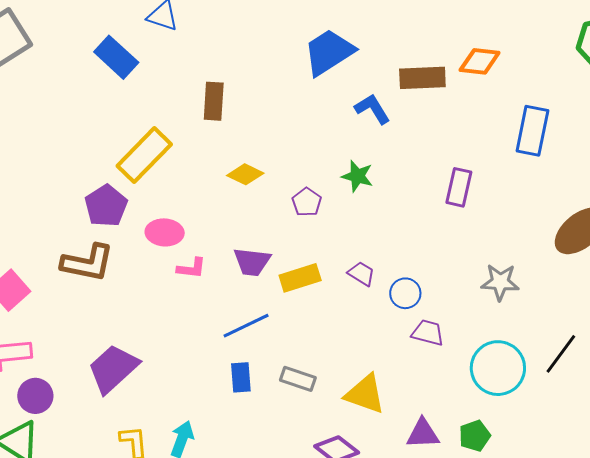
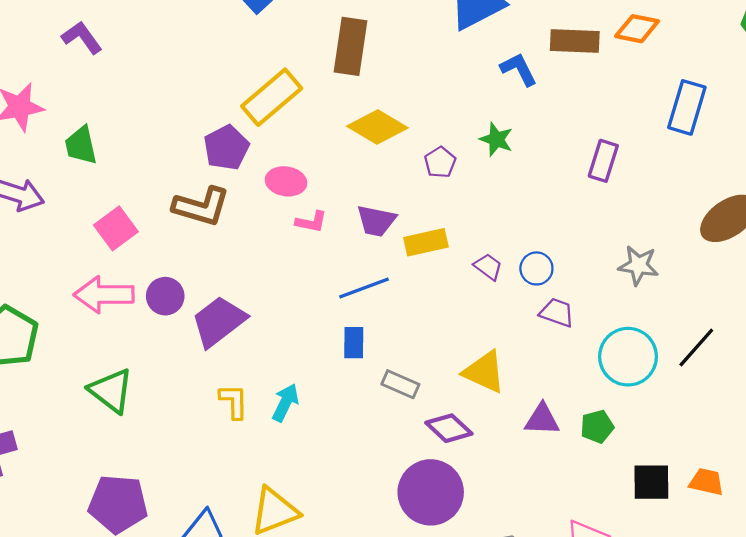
brown rectangle: (214, 101) -> (350, 46), size x1.4
yellow diamond: (245, 174) -> (377, 127), size x1.5
purple trapezoid: (361, 274) -> (488, 267), moved
gray rectangle: (298, 379) -> (400, 384), moved
purple circle: (35, 396) -> (165, 296), moved

